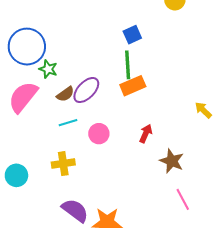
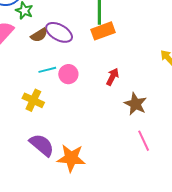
purple ellipse: (86, 90) -> (59, 32), turned 72
cyan line: (68, 123) -> (47, 70), moved
yellow cross: (63, 164) -> (33, 100), turned 30

